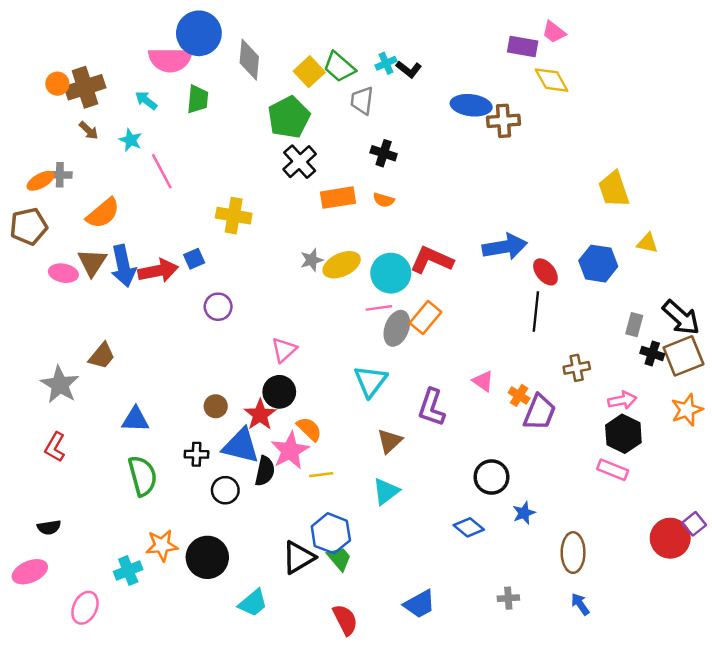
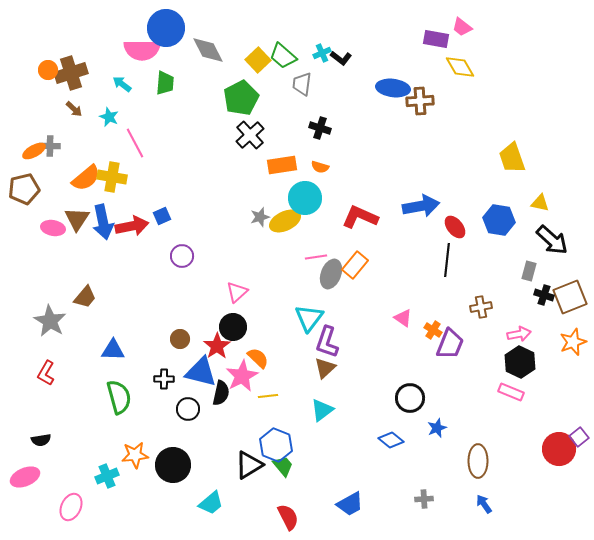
gray diamond: (249, 60) -> (208, 50), turned -32
yellow cross: (234, 216) -> (112, 177), moved
cyan circle: (391, 273) -> (305, 198), moved
black arrow: (681, 318) -> (552, 240), moved
purple L-shape: (432, 407) -> (327, 342), moved

